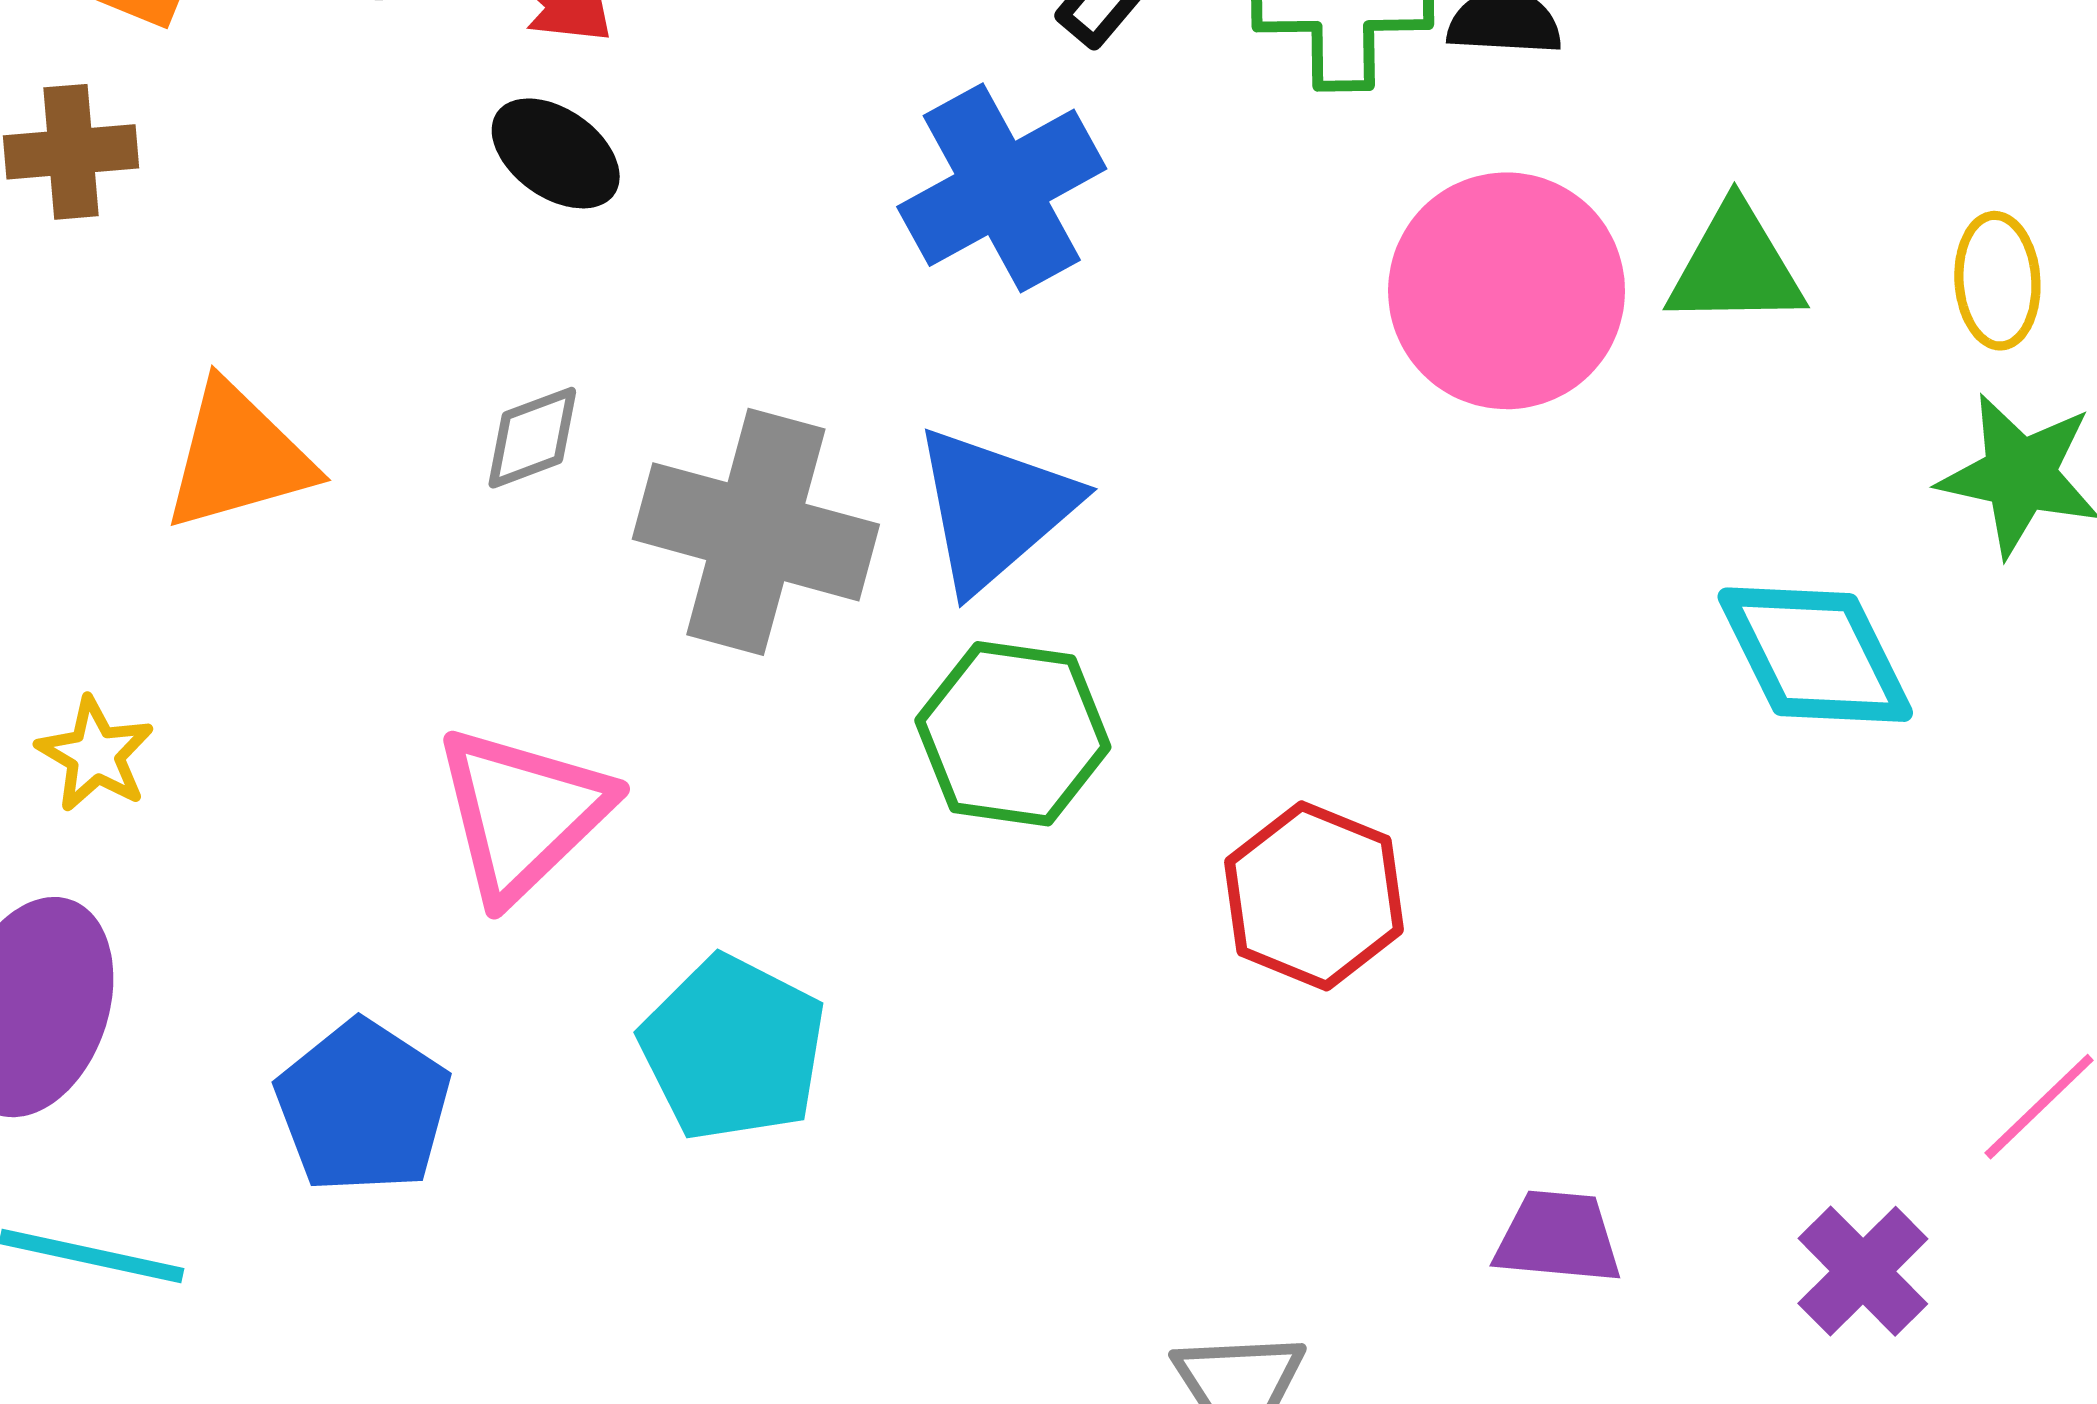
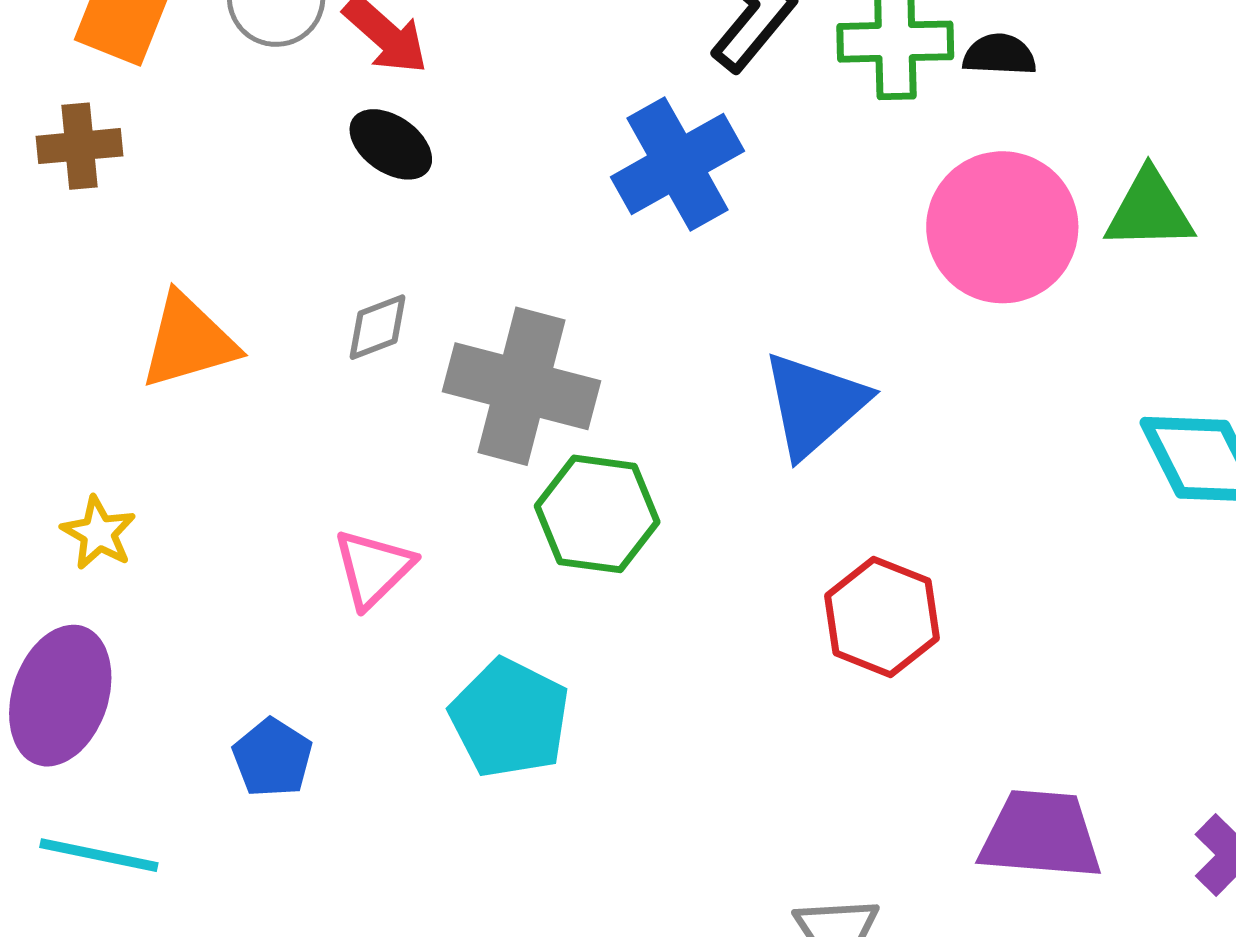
blue triangle: (994, 509) -> (814, 405), moved
green hexagon: (1013, 734) -> (597, 514), moved
pink triangle: (523, 813) -> (373, 568), size x0.7
blue pentagon: (363, 1107) -> (272, 758), size x0.7
purple trapezoid: (1558, 1237) -> (1041, 835), size x1.5

